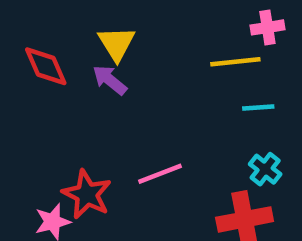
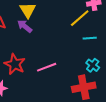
yellow line: (235, 62) -> (80, 18), turned -35
red star: (87, 194) -> (15, 64), moved

